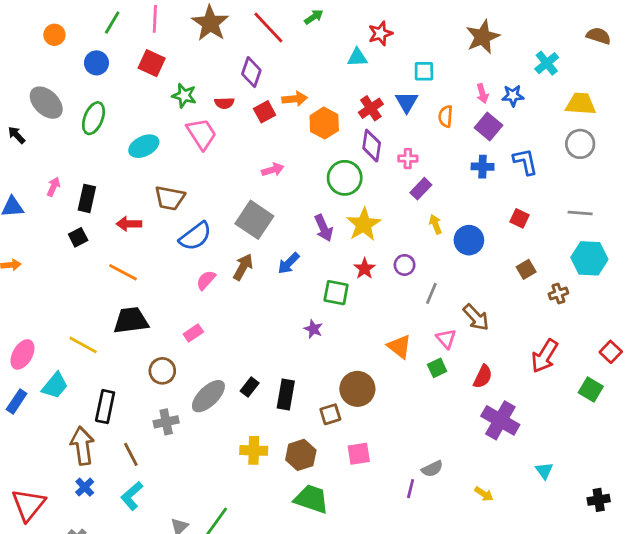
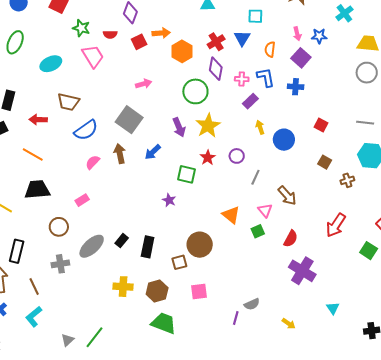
blue L-shape: (525, 162) -> (266, 77), moved
brown arrow: (243, 267) -> (120, 154), turned -42
brown square: (526, 269) -> (325, 162), turned -32

